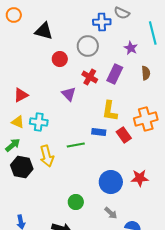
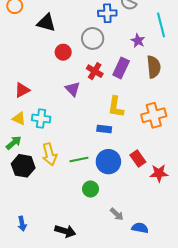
brown semicircle: (146, 73) -> (154, 67), size x1.5
red rectangle: (124, 135) -> (138, 158), moved
green line: (76, 145) -> (79, 160), moved
red star: (140, 178) -> (159, 173), moved
blue circle: (111, 182) -> (108, 162), moved
green circle: (76, 202) -> (91, 189), moved

